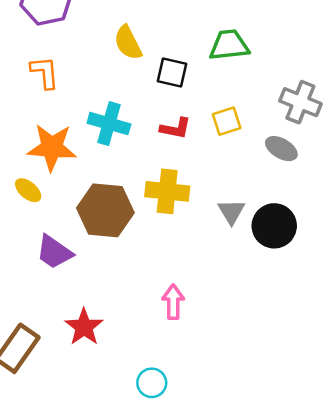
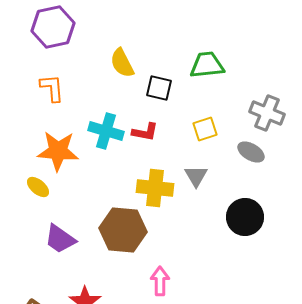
red L-shape: (176, 128) -> (145, 132), moved
brown hexagon: (105, 210) -> (123, 230), moved
gray triangle: (231, 212) -> (196, 176), moved

